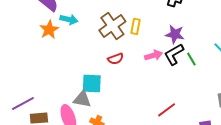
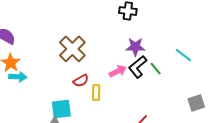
cyan arrow: (69, 19) -> (18, 77), moved
yellow rectangle: (136, 26) -> (96, 93), moved

